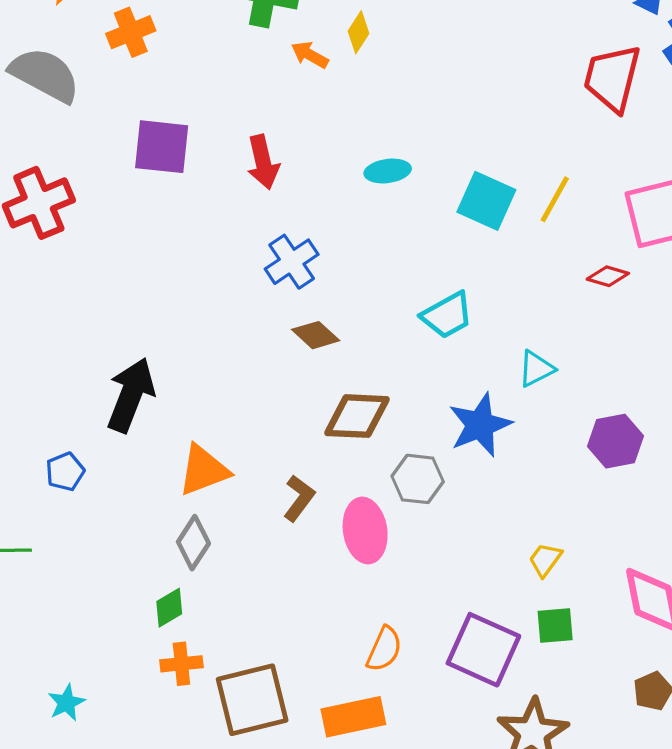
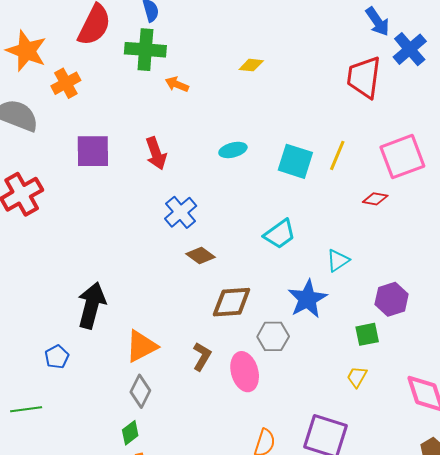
yellow diamond: (359, 32) -> (251, 65), moved, turned 70
green square: (555, 625) -> (367, 334), moved

